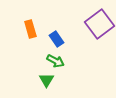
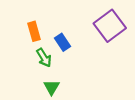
green arrow: (55, 61) -> (44, 58), moved, turned 30

